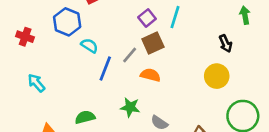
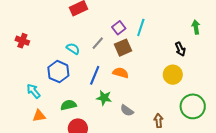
blue hexagon: (67, 22) -> (58, 72), moved
gray line: (130, 55) -> (98, 43), moved
blue line: (105, 68) -> (95, 75), moved
cyan arrow: (36, 83) -> (34, 91), moved

